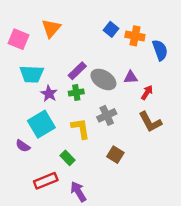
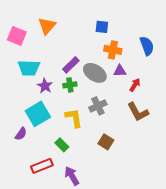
blue square: (111, 29) -> (102, 27), turned -32
orange cross: (135, 36) -> (113, 50), moved
purple semicircle: (23, 146) -> (21, 134), turned -88

